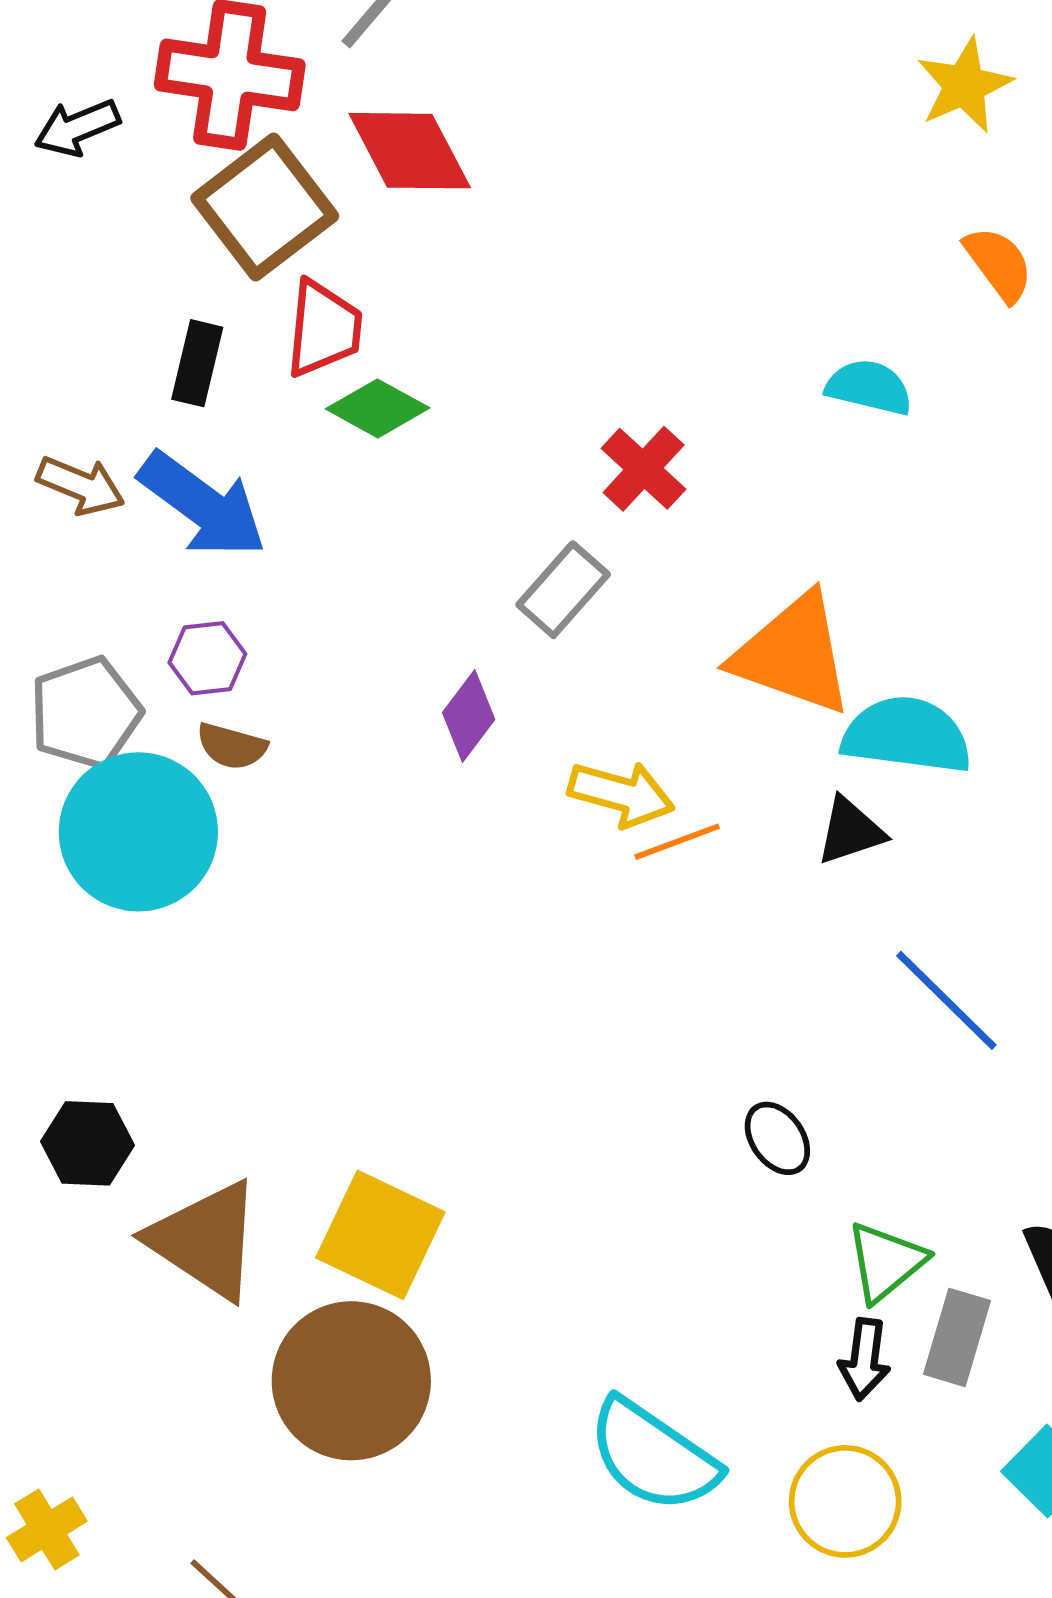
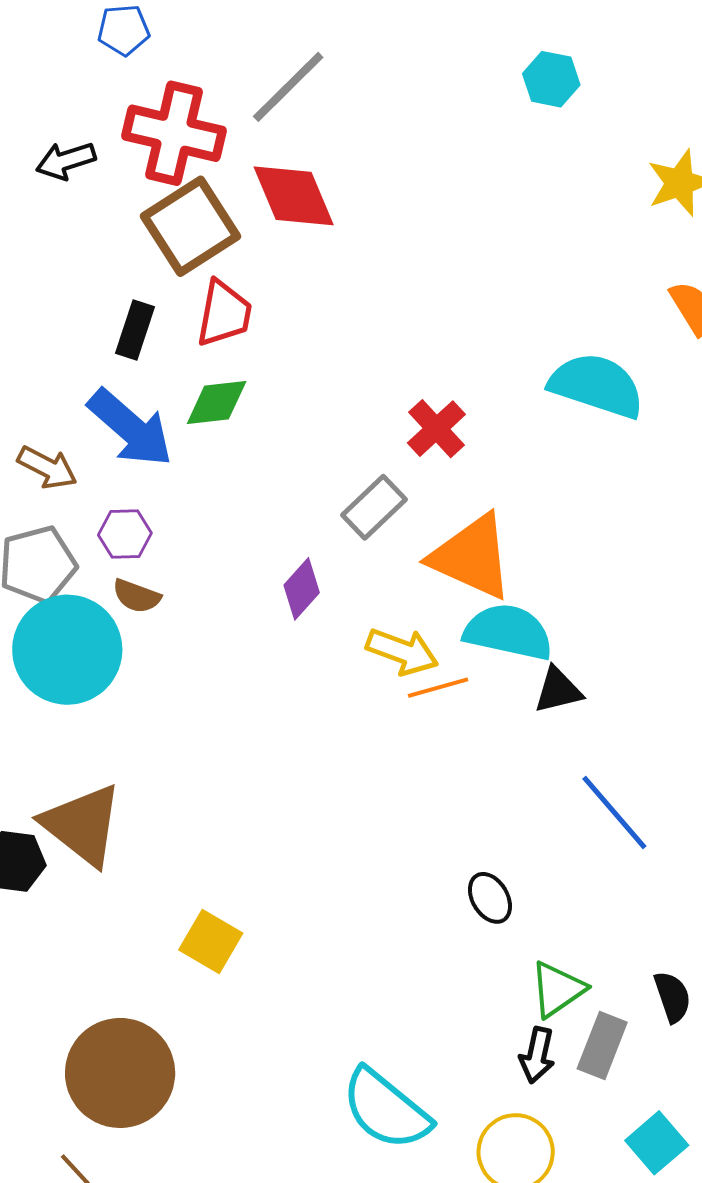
cyan semicircle: (869, 387) -> (597, 385), size x1.6
green diamond: (378, 408) -> (217, 402), moved, turned -40
brown arrow: (81, 485) -> (47, 468), moved
orange triangle: (793, 654) -> (472, 557), moved
cyan semicircle: (907, 735) -> (508, 632), moved
yellow square: (380, 1235) -> (211, 941), size x0.7
brown triangle: (205, 1240) -> (82, 825), moved
brown circle: (351, 1381) -> (120, 1073), moved

